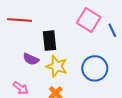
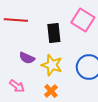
black rectangle: (49, 41) -> (54, 33), moved

